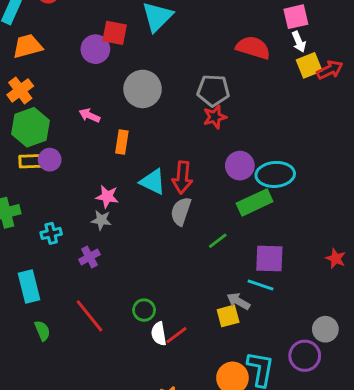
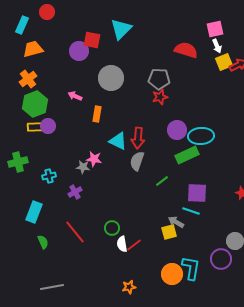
pink star: (107, 197) -> (94, 159), moved
cyan rectangle: (29, 286) -> (34, 212), turned 35

